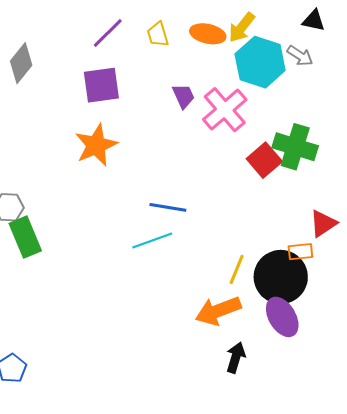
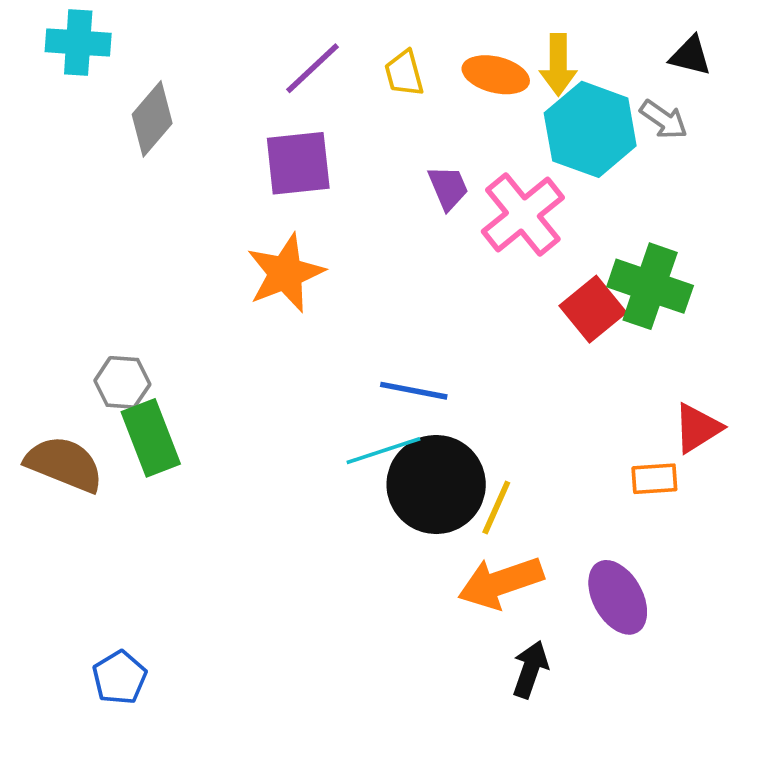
yellow arrow: (242, 27) -> (558, 65), turned -40
yellow line: (237, 269) -> (496, 507), moved
black circle: (281, 277) -> (436, 485), moved

